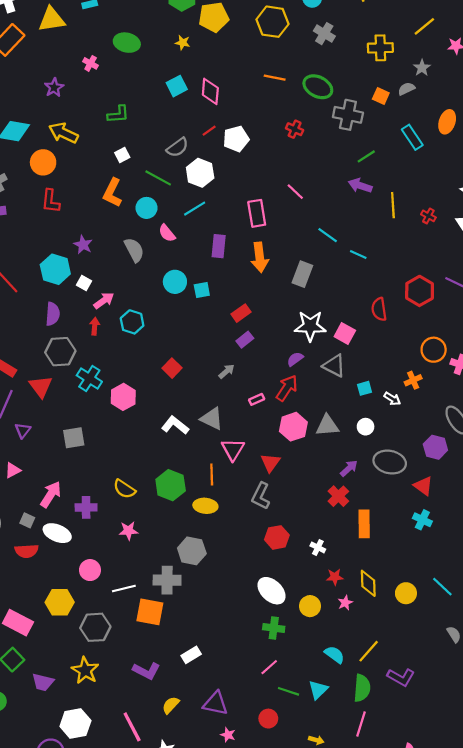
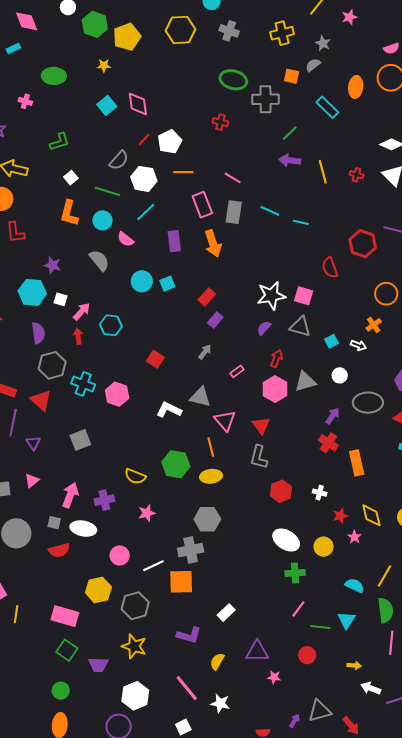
orange line: (275, 78) -> (183, 172), moved
gray rectangle: (302, 274) -> (234, 212), moved
red arrow: (287, 388) -> (277, 358), moved, size x0.7

